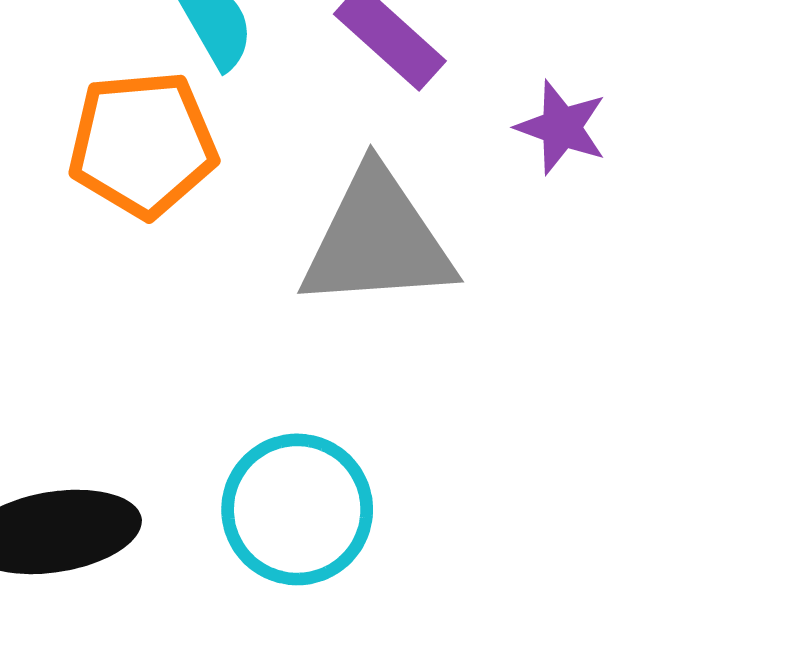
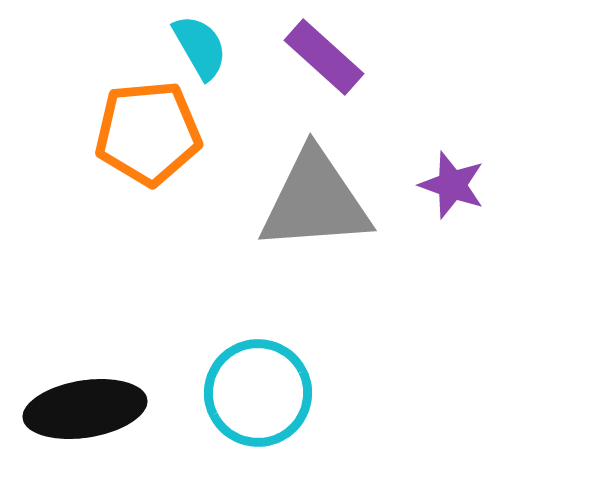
purple star: (561, 127) -> (452, 185), moved

